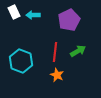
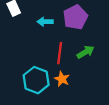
cyan arrow: (33, 15) -> (45, 22), moved
cyan hexagon: (21, 61) -> (36, 80), moved

